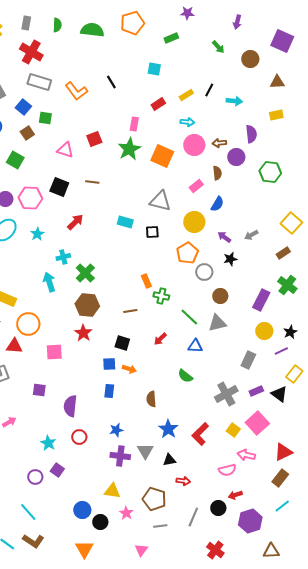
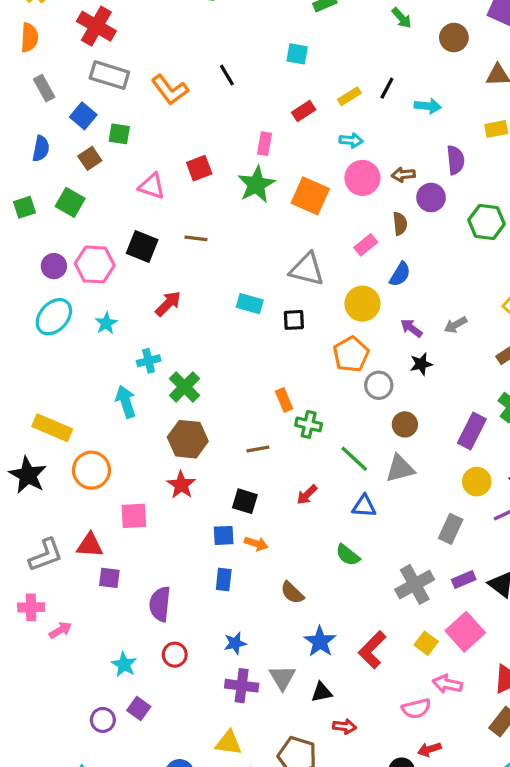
red triangle: (14, 346) -> (90, 545), moved
brown semicircle: (151, 399) -> (292, 593), turned -42

